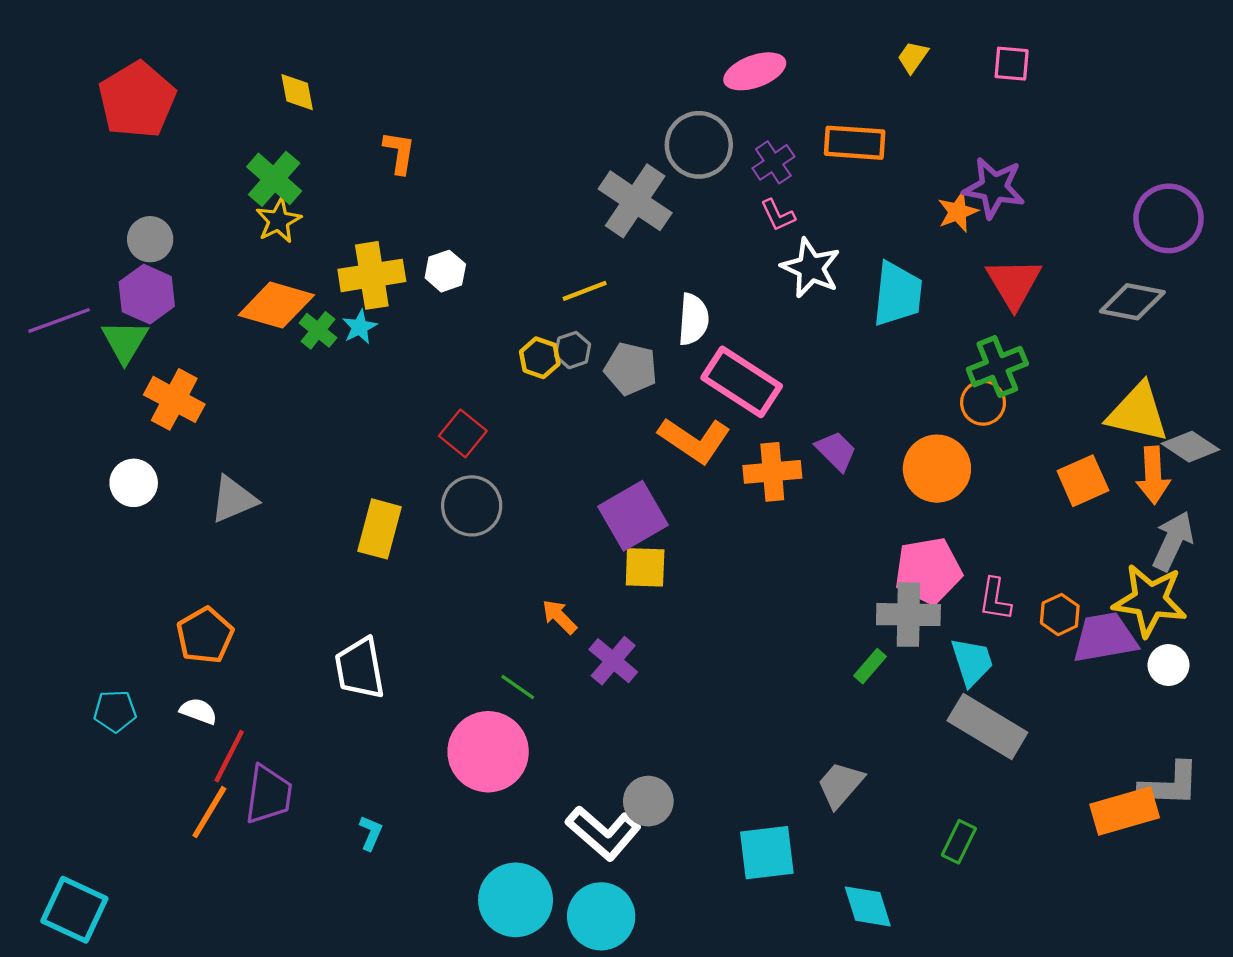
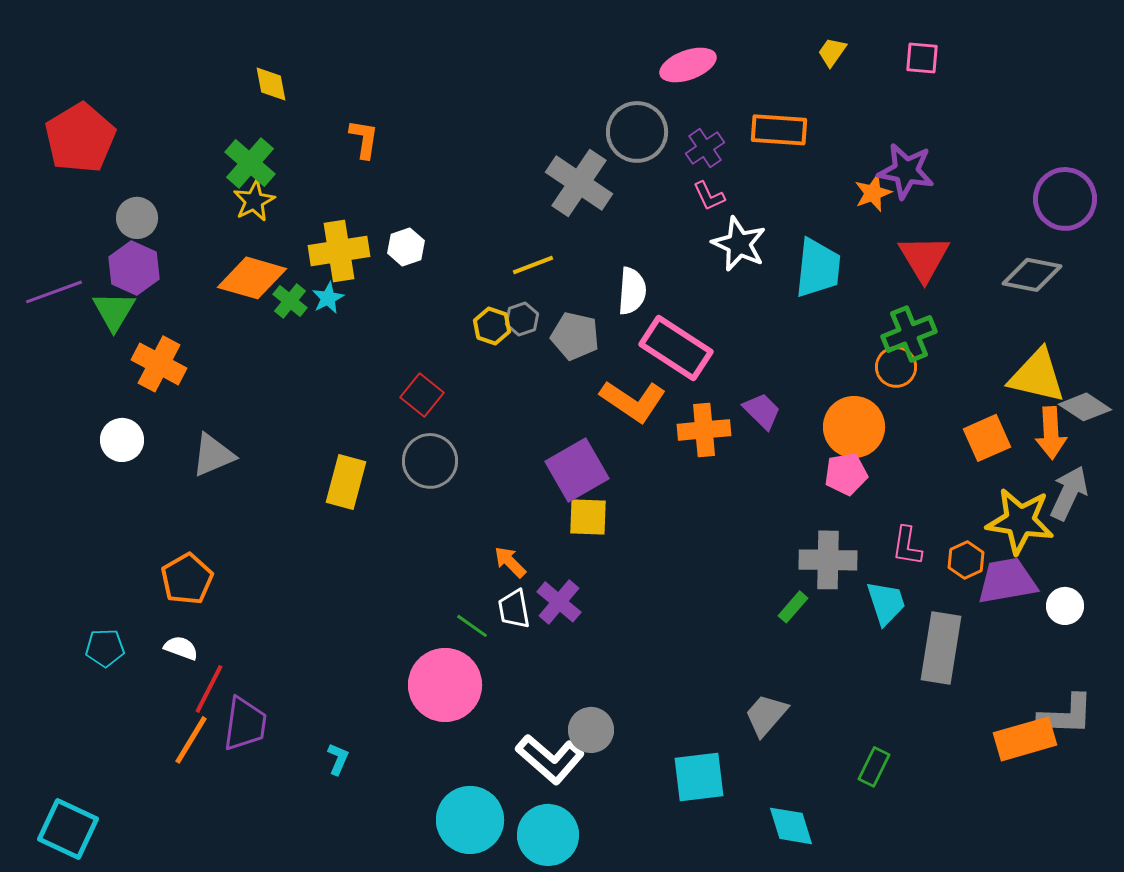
red pentagon: (137, 100) -> (80, 138), moved
pink pentagon: (928, 571) -> (846, 474), moved, size x0.7
yellow star: (1150, 600) -> (1020, 521), moved
white trapezoid: (360, 668) -> (514, 609), moved, size x0.7
gray rectangle: (987, 726) -> (941, 648), moved, turned 68

